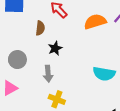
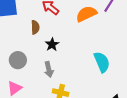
cyan semicircle: (104, 74) -> (102, 62), turned -115

